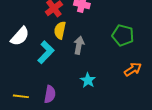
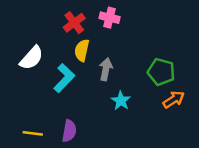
green pentagon: (123, 35) -> (161, 72), moved
cyan star: (88, 80) -> (121, 101), moved

